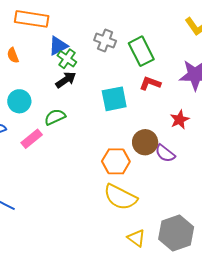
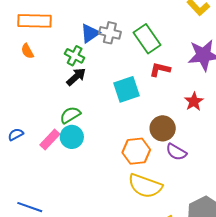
blue triangle: (58, 46) -> (90, 33), moved
orange semicircle: (13, 55) -> (27, 51), moved
cyan circle: (19, 101) -> (72, 137), moved
purple semicircle: (165, 153) -> (176, 152), moved

